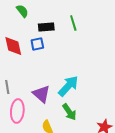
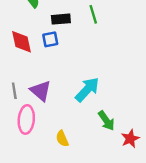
purple triangle: (41, 94) -> (41, 91), moved
green arrow: (69, 112) -> (106, 121), moved

